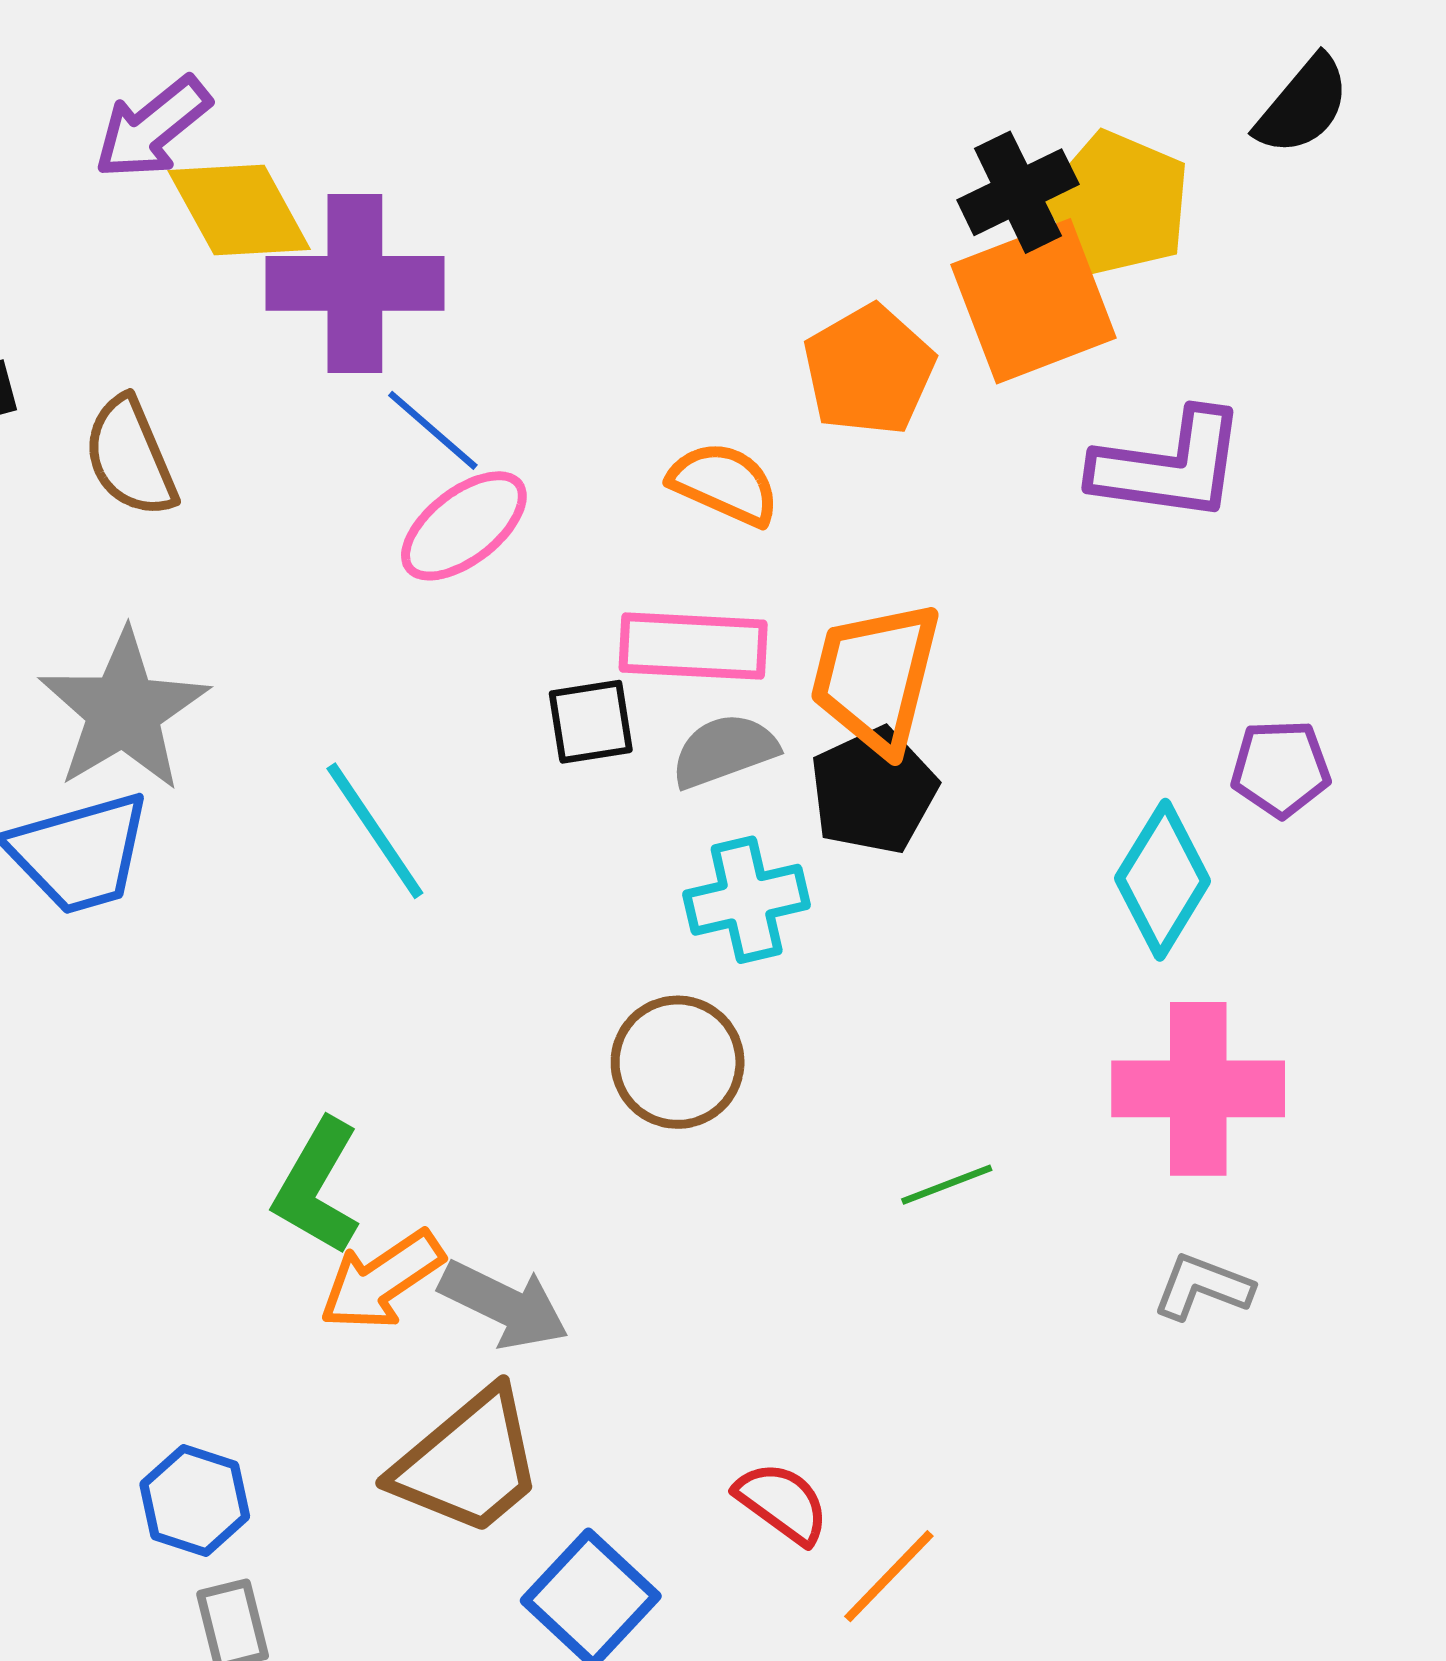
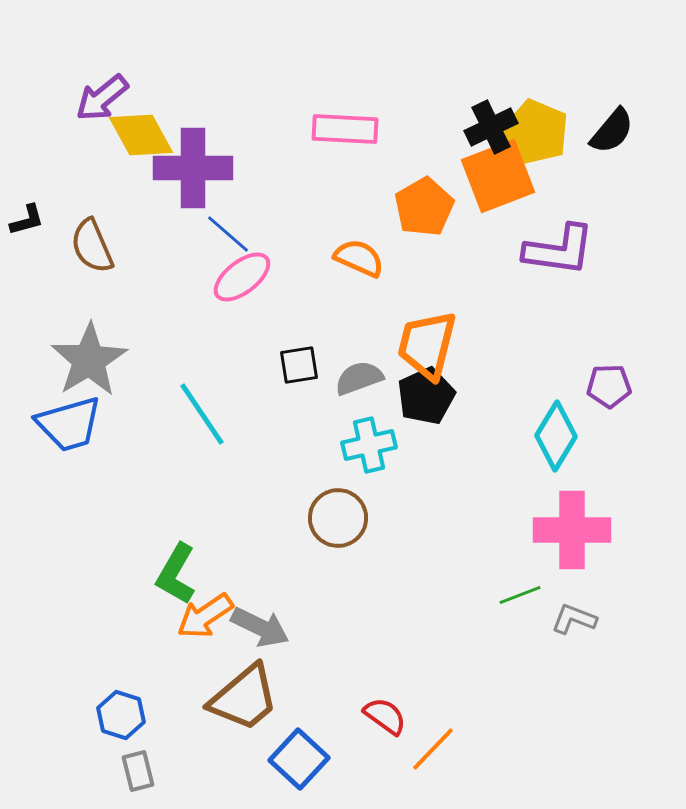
black semicircle: (1303, 105) -> (612, 131), moved
pink rectangle: (693, 646) -> (345, 129), moved
green line: (947, 1185) -> (520, 595), moved

